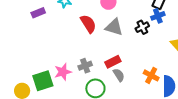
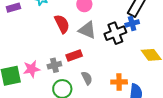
black cross: (142, 27) -> (115, 33), size x1.5
red rectangle: (113, 62) -> (74, 56), moved
orange cross: (151, 75) -> (119, 82), turned -35

